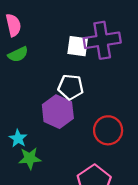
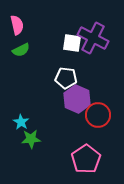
purple cross: (102, 40) -> (93, 38), turned 36
purple hexagon: (58, 112) -> (77, 99), moved

